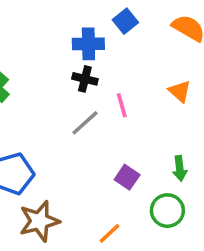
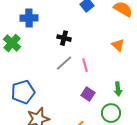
blue cross: (88, 44) -> (29, 18), moved
pink line: (122, 105) -> (85, 65), moved

